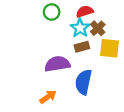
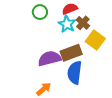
brown rectangle: (82, 47) -> (71, 53), moved, size x1.5
yellow square: (109, 48) -> (95, 40), turned 36

